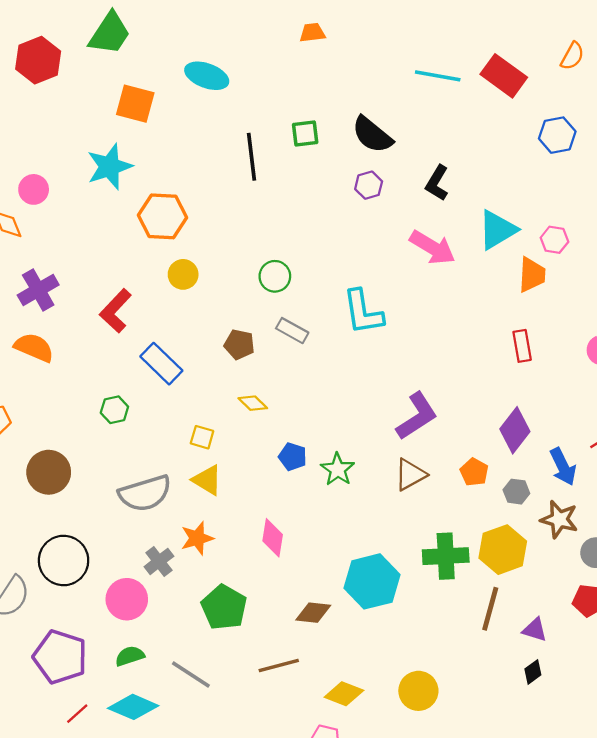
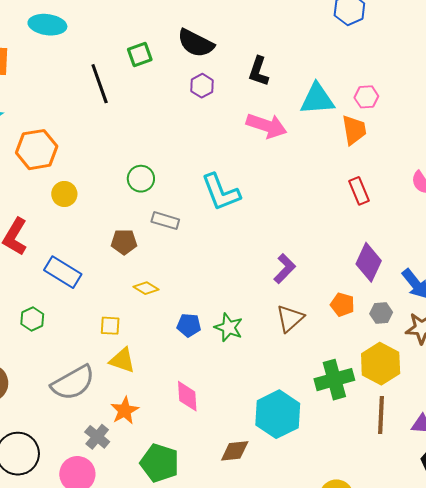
cyan triangle: (497, 230) -> (317, 99), turned 39
purple L-shape: (417, 416) -> (285, 269), size x0.7

